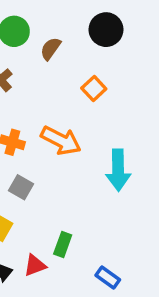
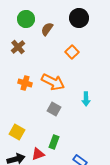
cyan arrow: (118, 170) -> (86, 99), size x0.6
gray square: (21, 187) -> (54, 109), moved

